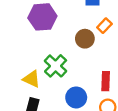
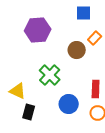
yellow triangle: (32, 79) -> (18, 91), moved

